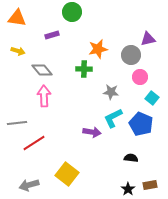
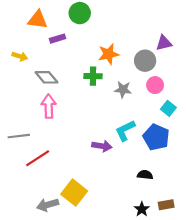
orange triangle: (17, 18) -> (38, 20), moved
gray star: (111, 92) -> (123, 90), moved
gray arrow: (29, 185) -> (48, 205), moved

